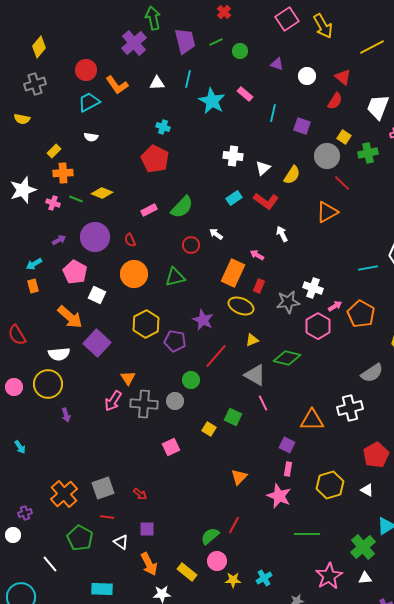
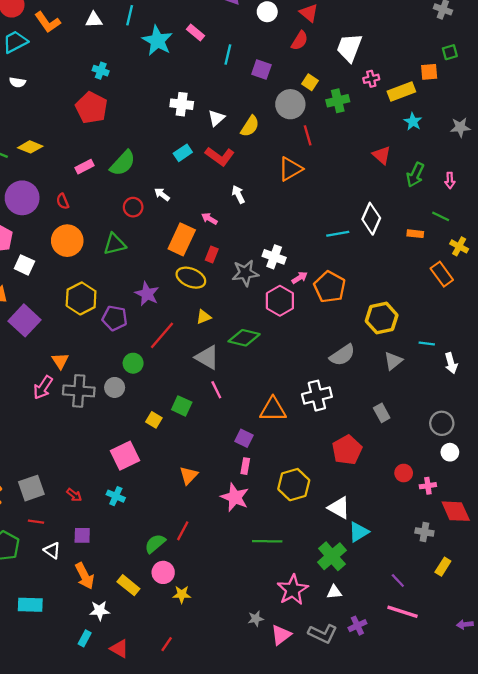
red line: (342, 183) -> (308, 135), turned 30
pink square: (171, 447) -> (125, 456), moved, size x1.4
white triangle: (367, 490) -> (339, 508), moved, size x1.5
cyan cross: (264, 578) -> (116, 496), moved, turned -35

